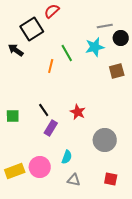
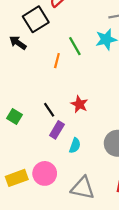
red star: (78, 112) -> (79, 104), moved
green square: (13, 116) -> (15, 116), turned 32
cyan semicircle: (67, 157) -> (75, 146), moved
gray triangle: (74, 180) -> (83, 188), size x1.6

